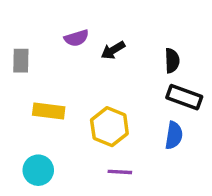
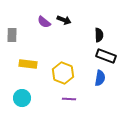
purple semicircle: (76, 38) -> (44, 22), turned 56
black arrow: (113, 50) -> (64, 20), moved, turned -128

